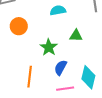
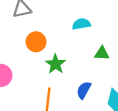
green star: (49, 47) -> (56, 64), moved

